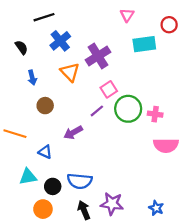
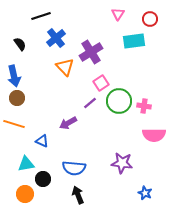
red circle: (169, 25) -> (150, 19), moved
blue arrow: (32, 78) -> (14, 76), moved, size x1.5
brown circle: (45, 106) -> (17, 98), moved
black circle: (53, 186) -> (43, 179), moved
purple star: (112, 204) -> (122, 163), moved
orange circle: (43, 209) -> (25, 194), moved

